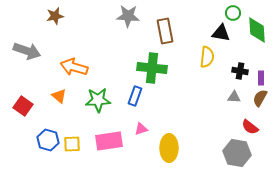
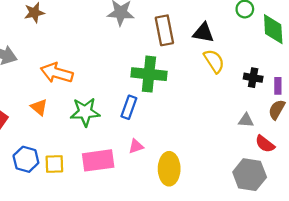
black triangle: (221, 33) -> (203, 33), moved
yellow semicircle: (207, 57) -> (214, 61), turned -40
gray triangle: (234, 97) -> (246, 120), moved

